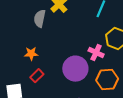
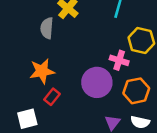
orange star: (31, 54) -> (42, 71), size x1.5

